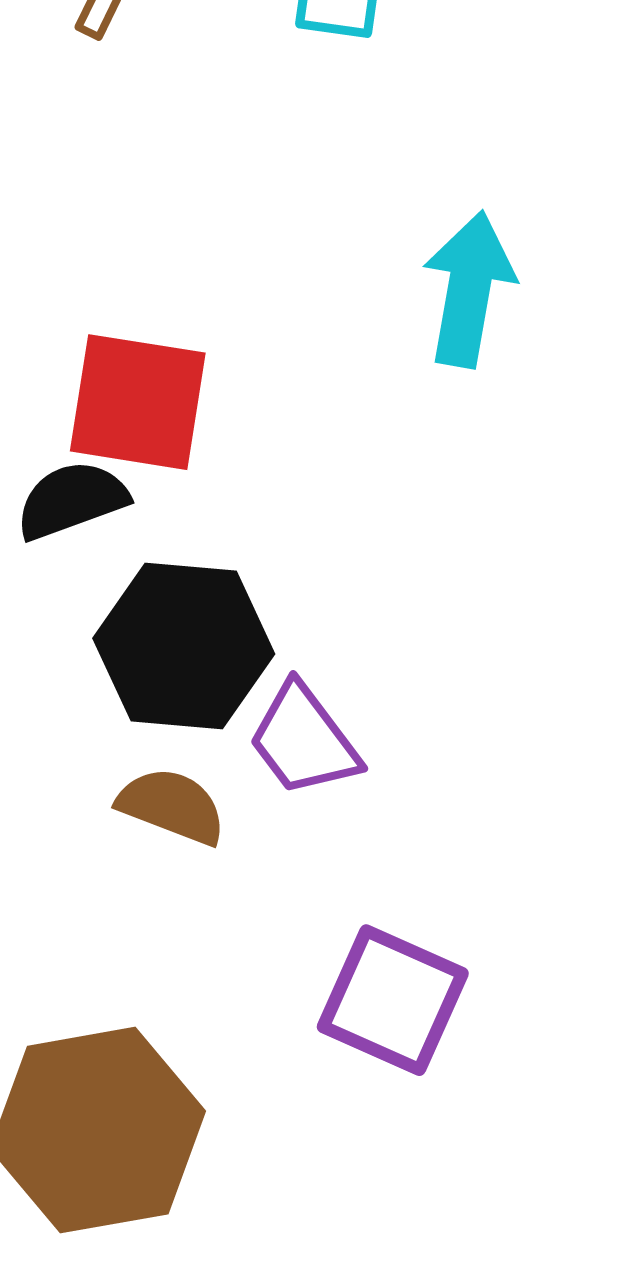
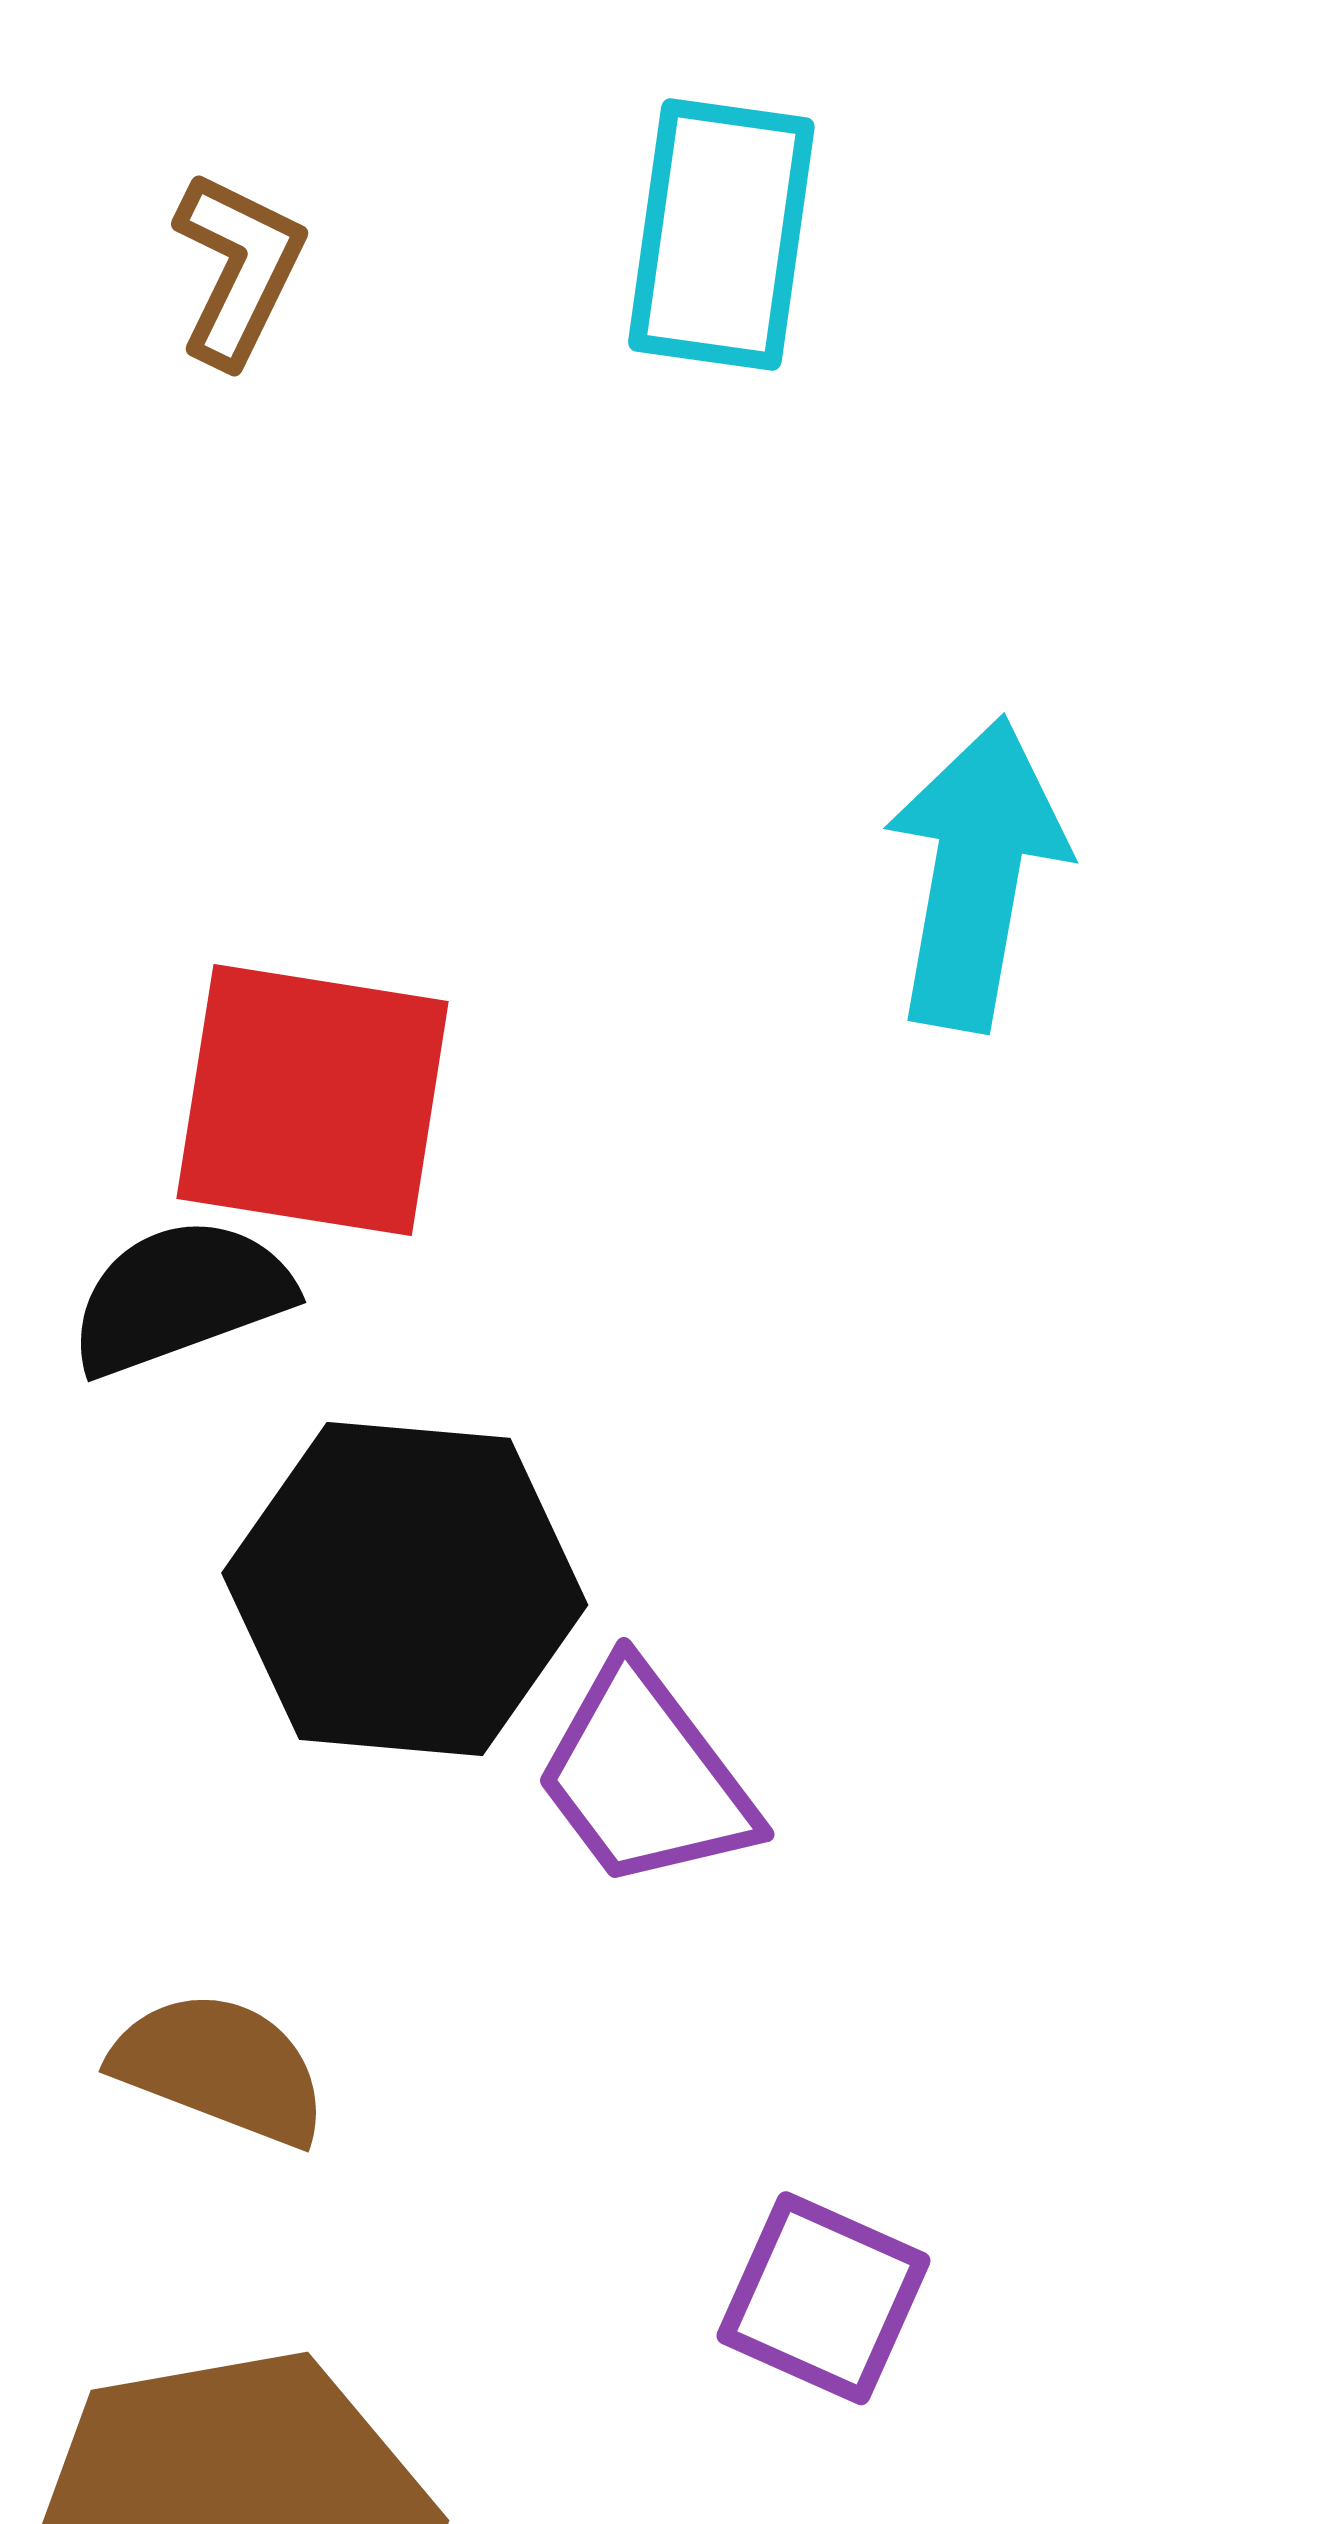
brown semicircle: (172, 806) -> (220, 2068), moved
purple square: (393, 1000) -> (824, 2298), size x0.7

